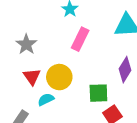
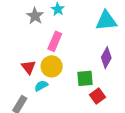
pink rectangle: (80, 39) -> (55, 41), moved
gray star: (26, 44) -> (35, 16), moved

